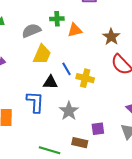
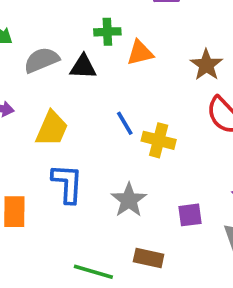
gray semicircle: (31, 31) -> (42, 60), moved
yellow trapezoid: (42, 54) -> (52, 129), moved
black triangle: (50, 82) -> (83, 67), moved
purple square: (98, 129) -> (190, 215), moved

